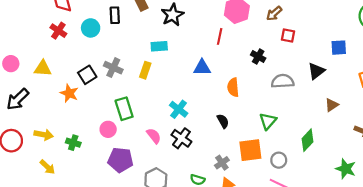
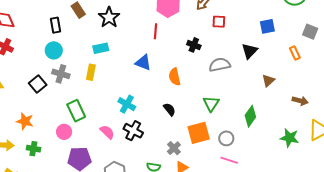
cyan circle: (91, 28) -> (54, 50), moved
blue triangle: (202, 68) -> (143, 63), turned 30
orange star: (69, 93) -> (25, 121), moved

